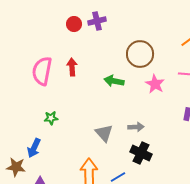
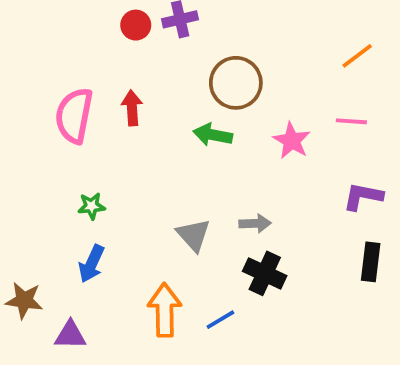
brown circle: (140, 54) -> (236, 83), moved
blue arrow: (34, 148) -> (91, 264), moved

